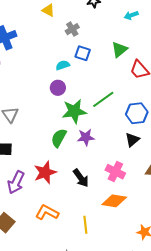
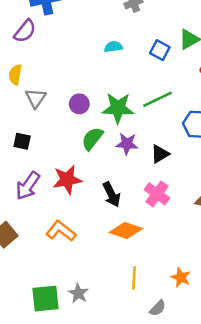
blue square: (83, 53) -> (160, 50), moved
purple circle: (58, 88) -> (79, 104), moved
black triangle: (132, 140) -> (160, 154), moved
orange diamond: (114, 201) -> (126, 231), moved
yellow line: (85, 225) -> (134, 278), moved

